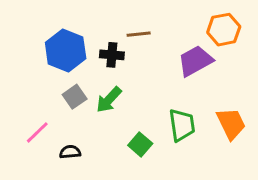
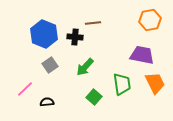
purple trapezoid: (195, 61) -> (142, 55), moved, turned 40
green arrow: (109, 100) -> (85, 67), moved

